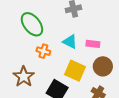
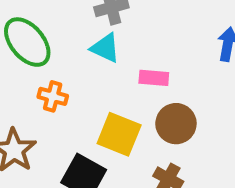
cyan triangle: (70, 42) -> (105, 48), moved

